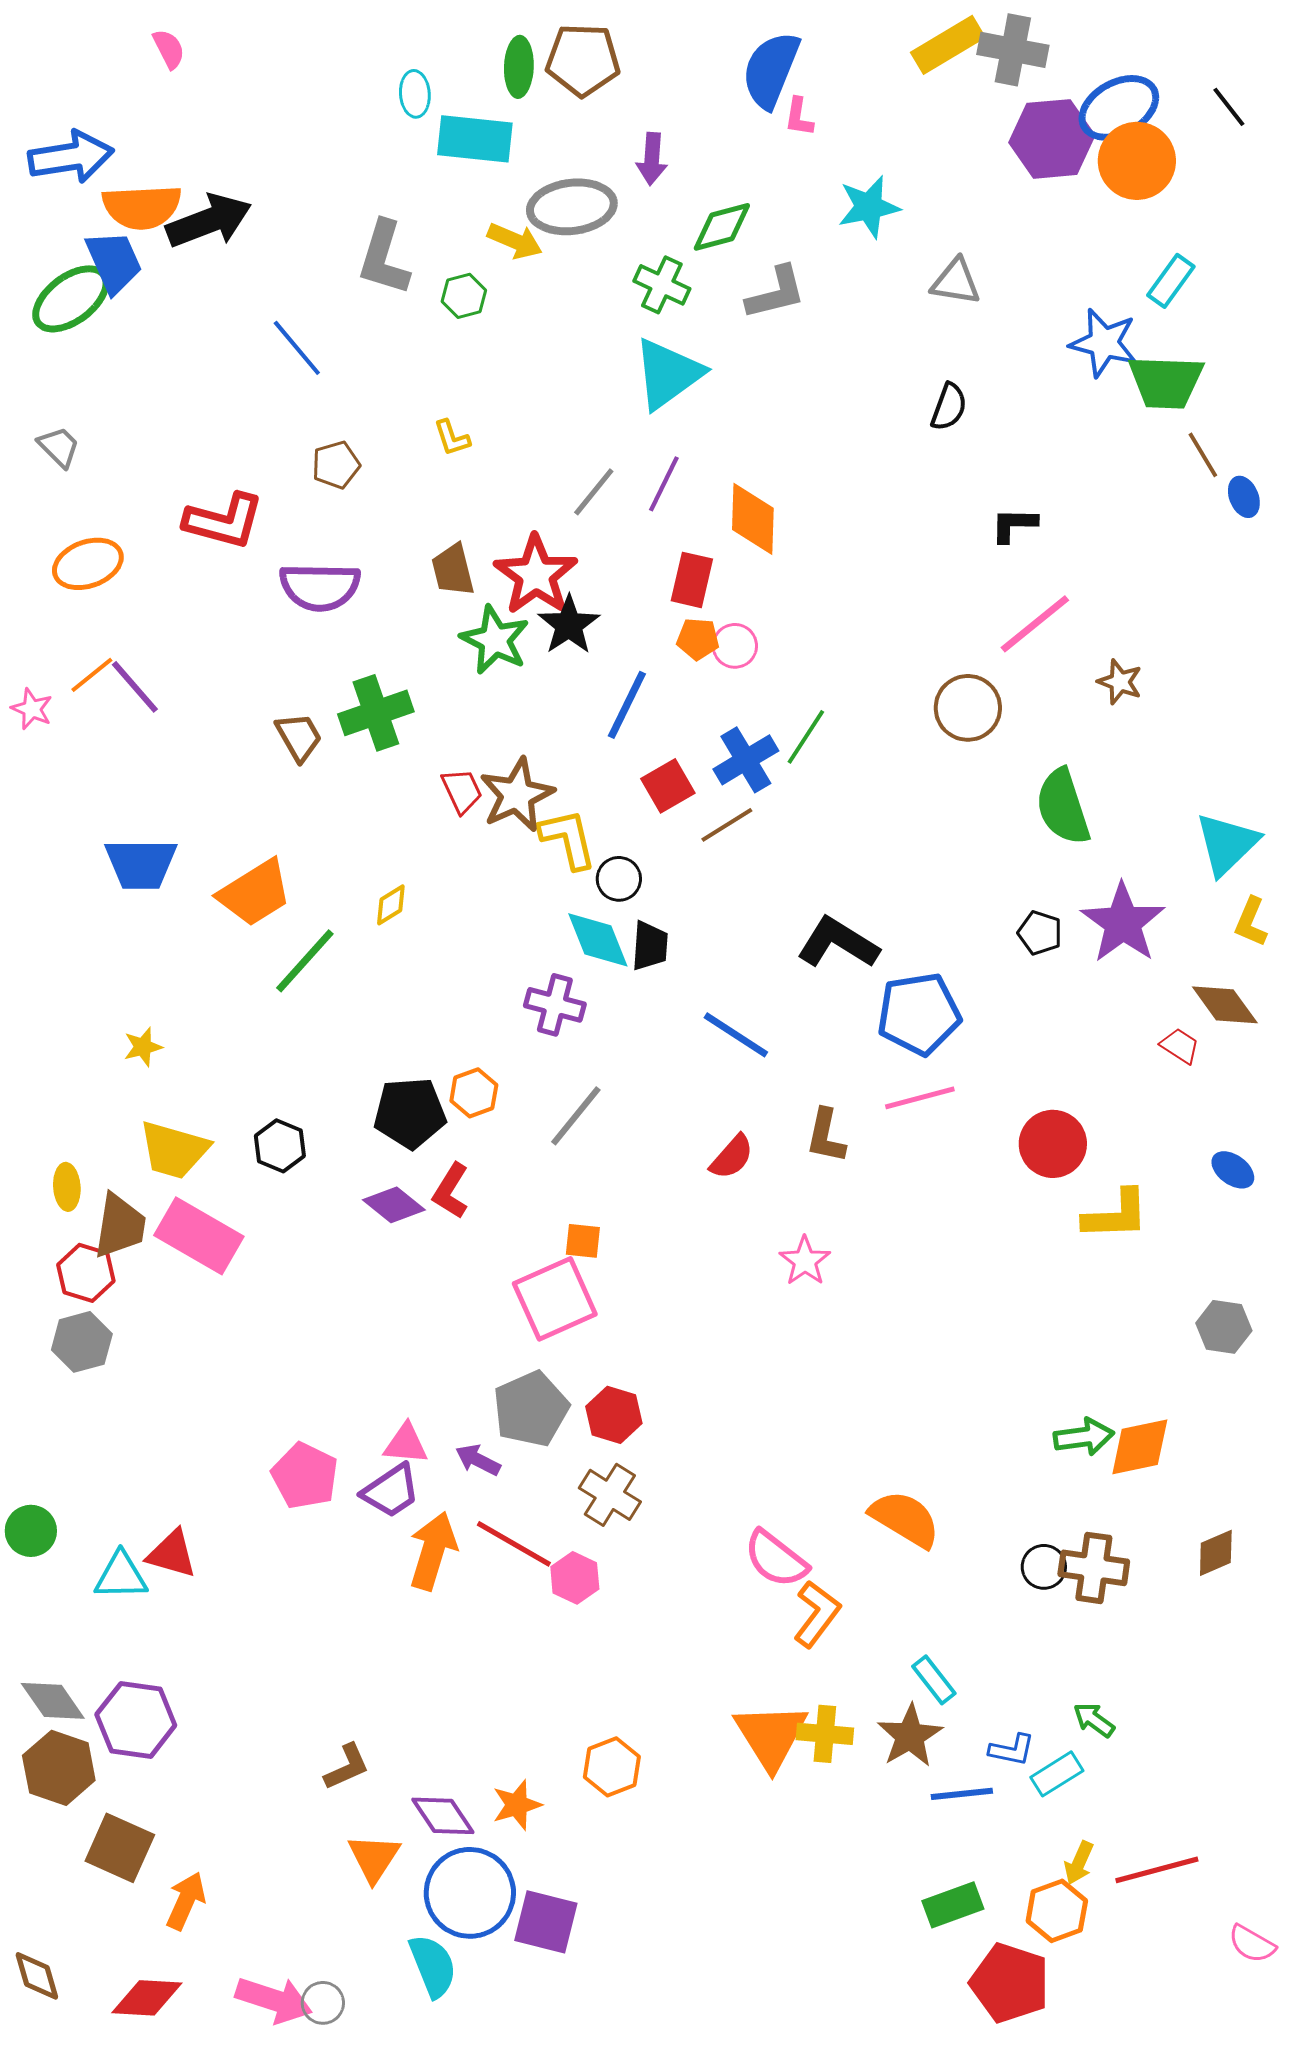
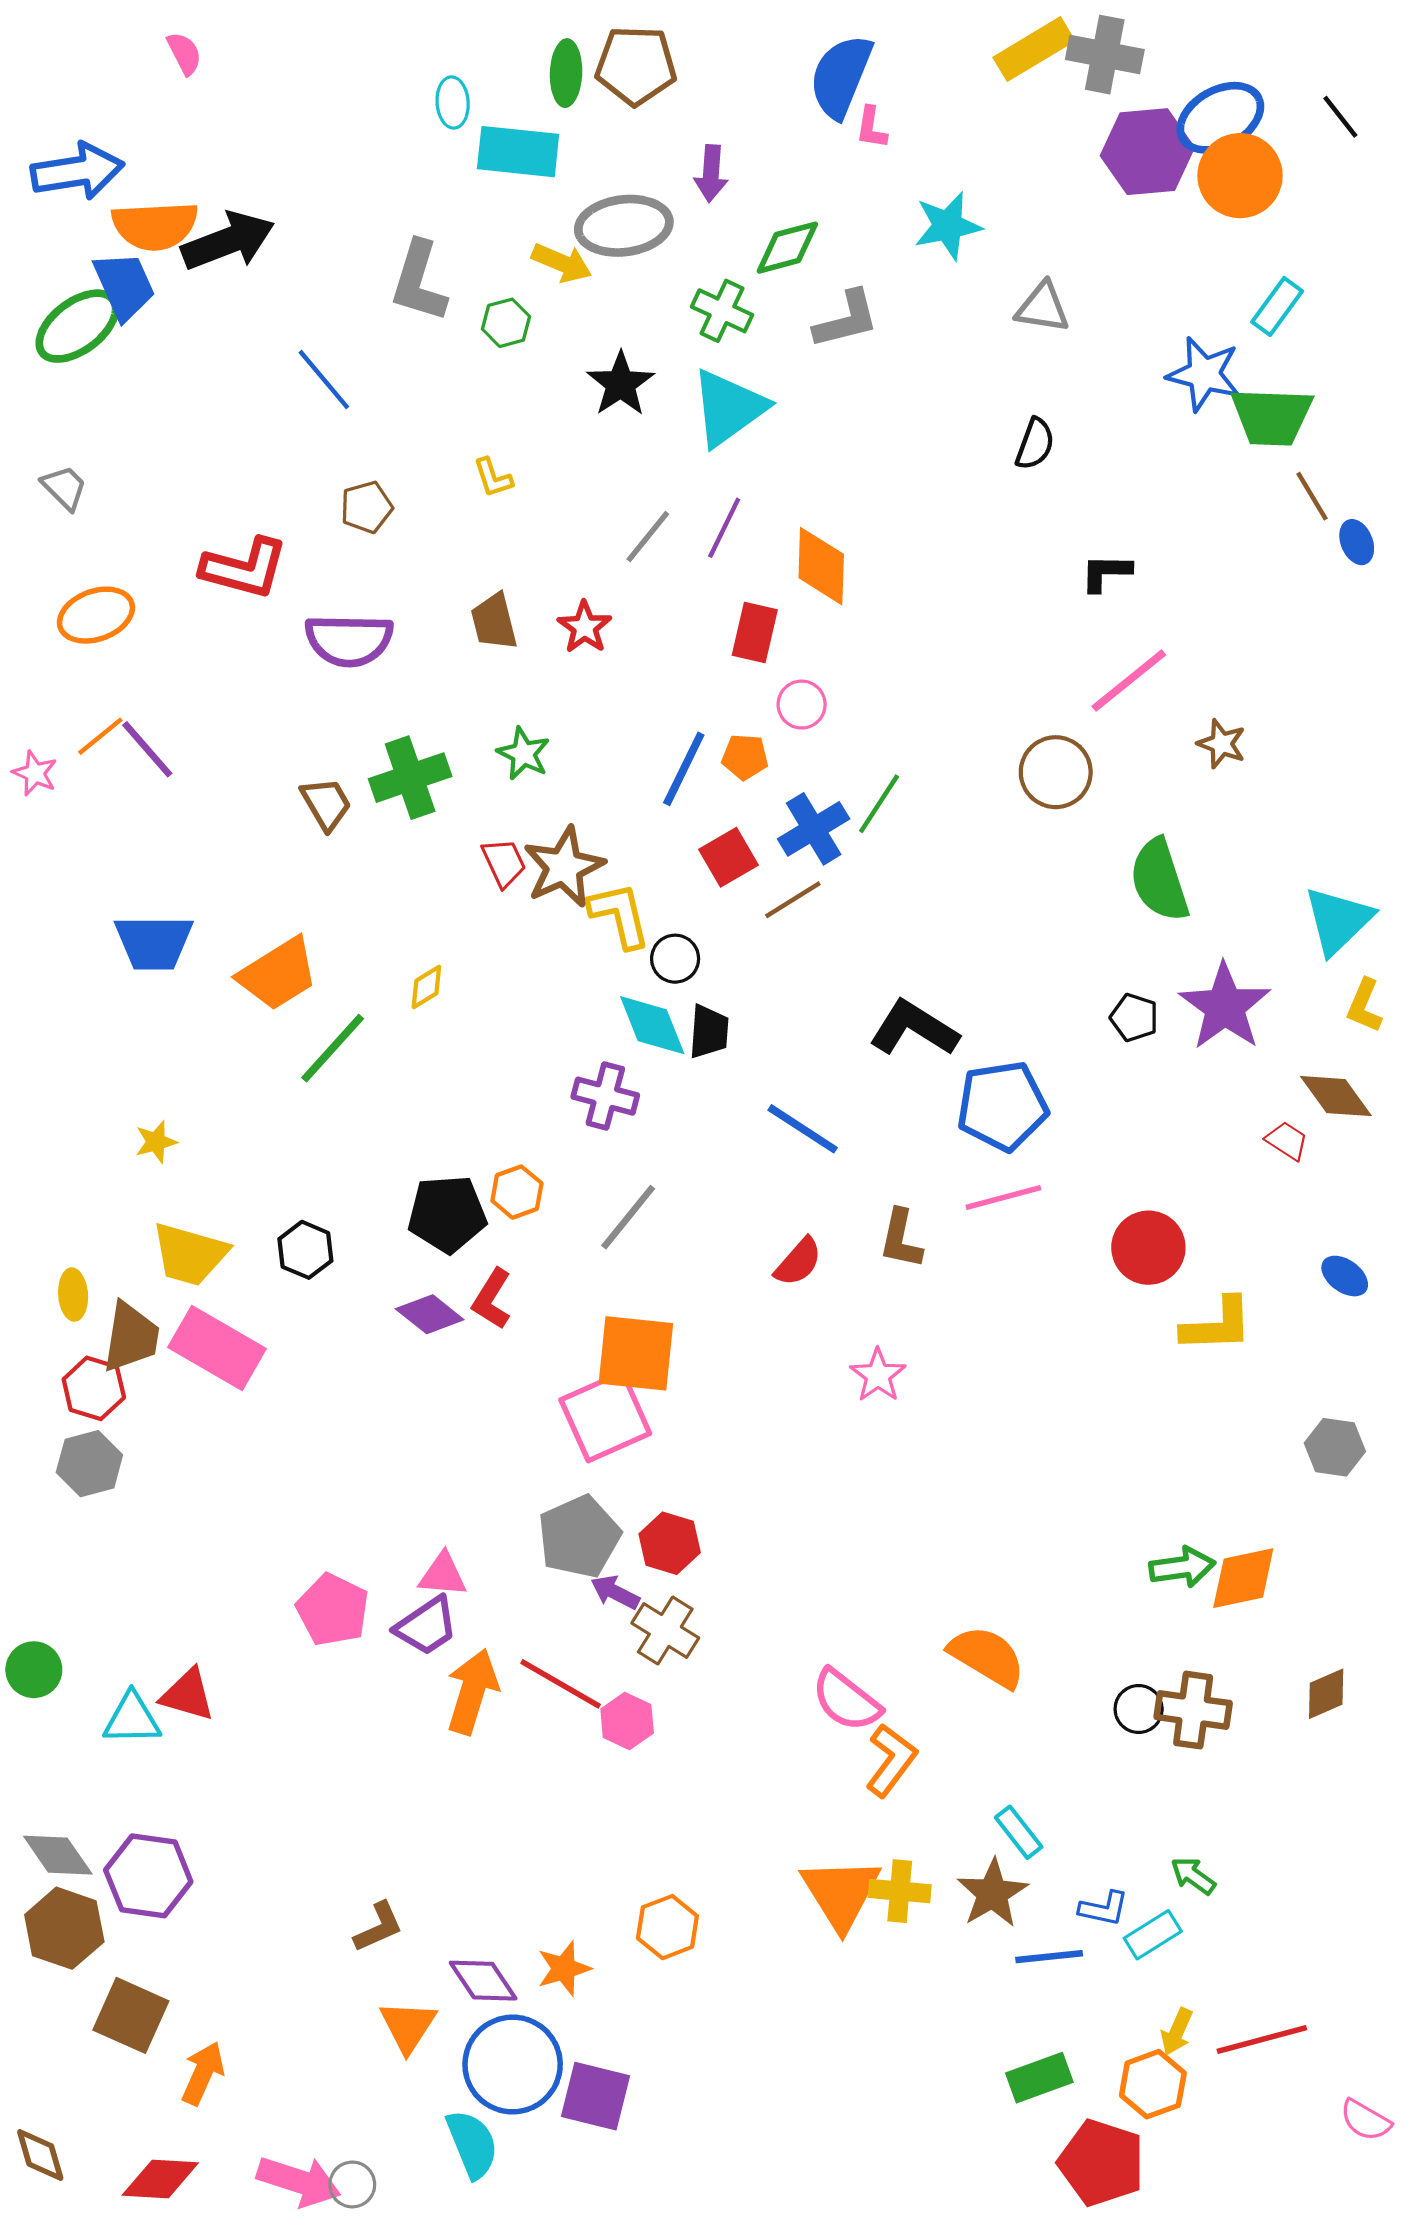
red star: (536, 575) -> (585, 627), size x0.6
black star: (569, 625) -> (621, 384), moved
orange pentagon: (698, 639) -> (745, 757), moved
green star: (495, 640) -> (523, 754), moved, size x0.7
orange square: (583, 1241) -> (636, 1353), size x2.0
purple arrow: (478, 1460) -> (615, 1592), moved

